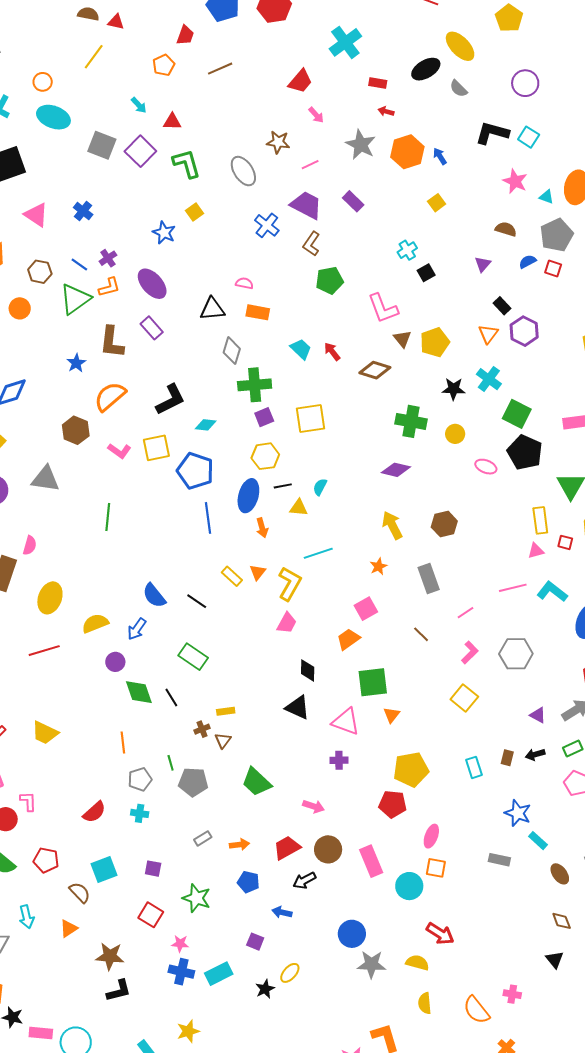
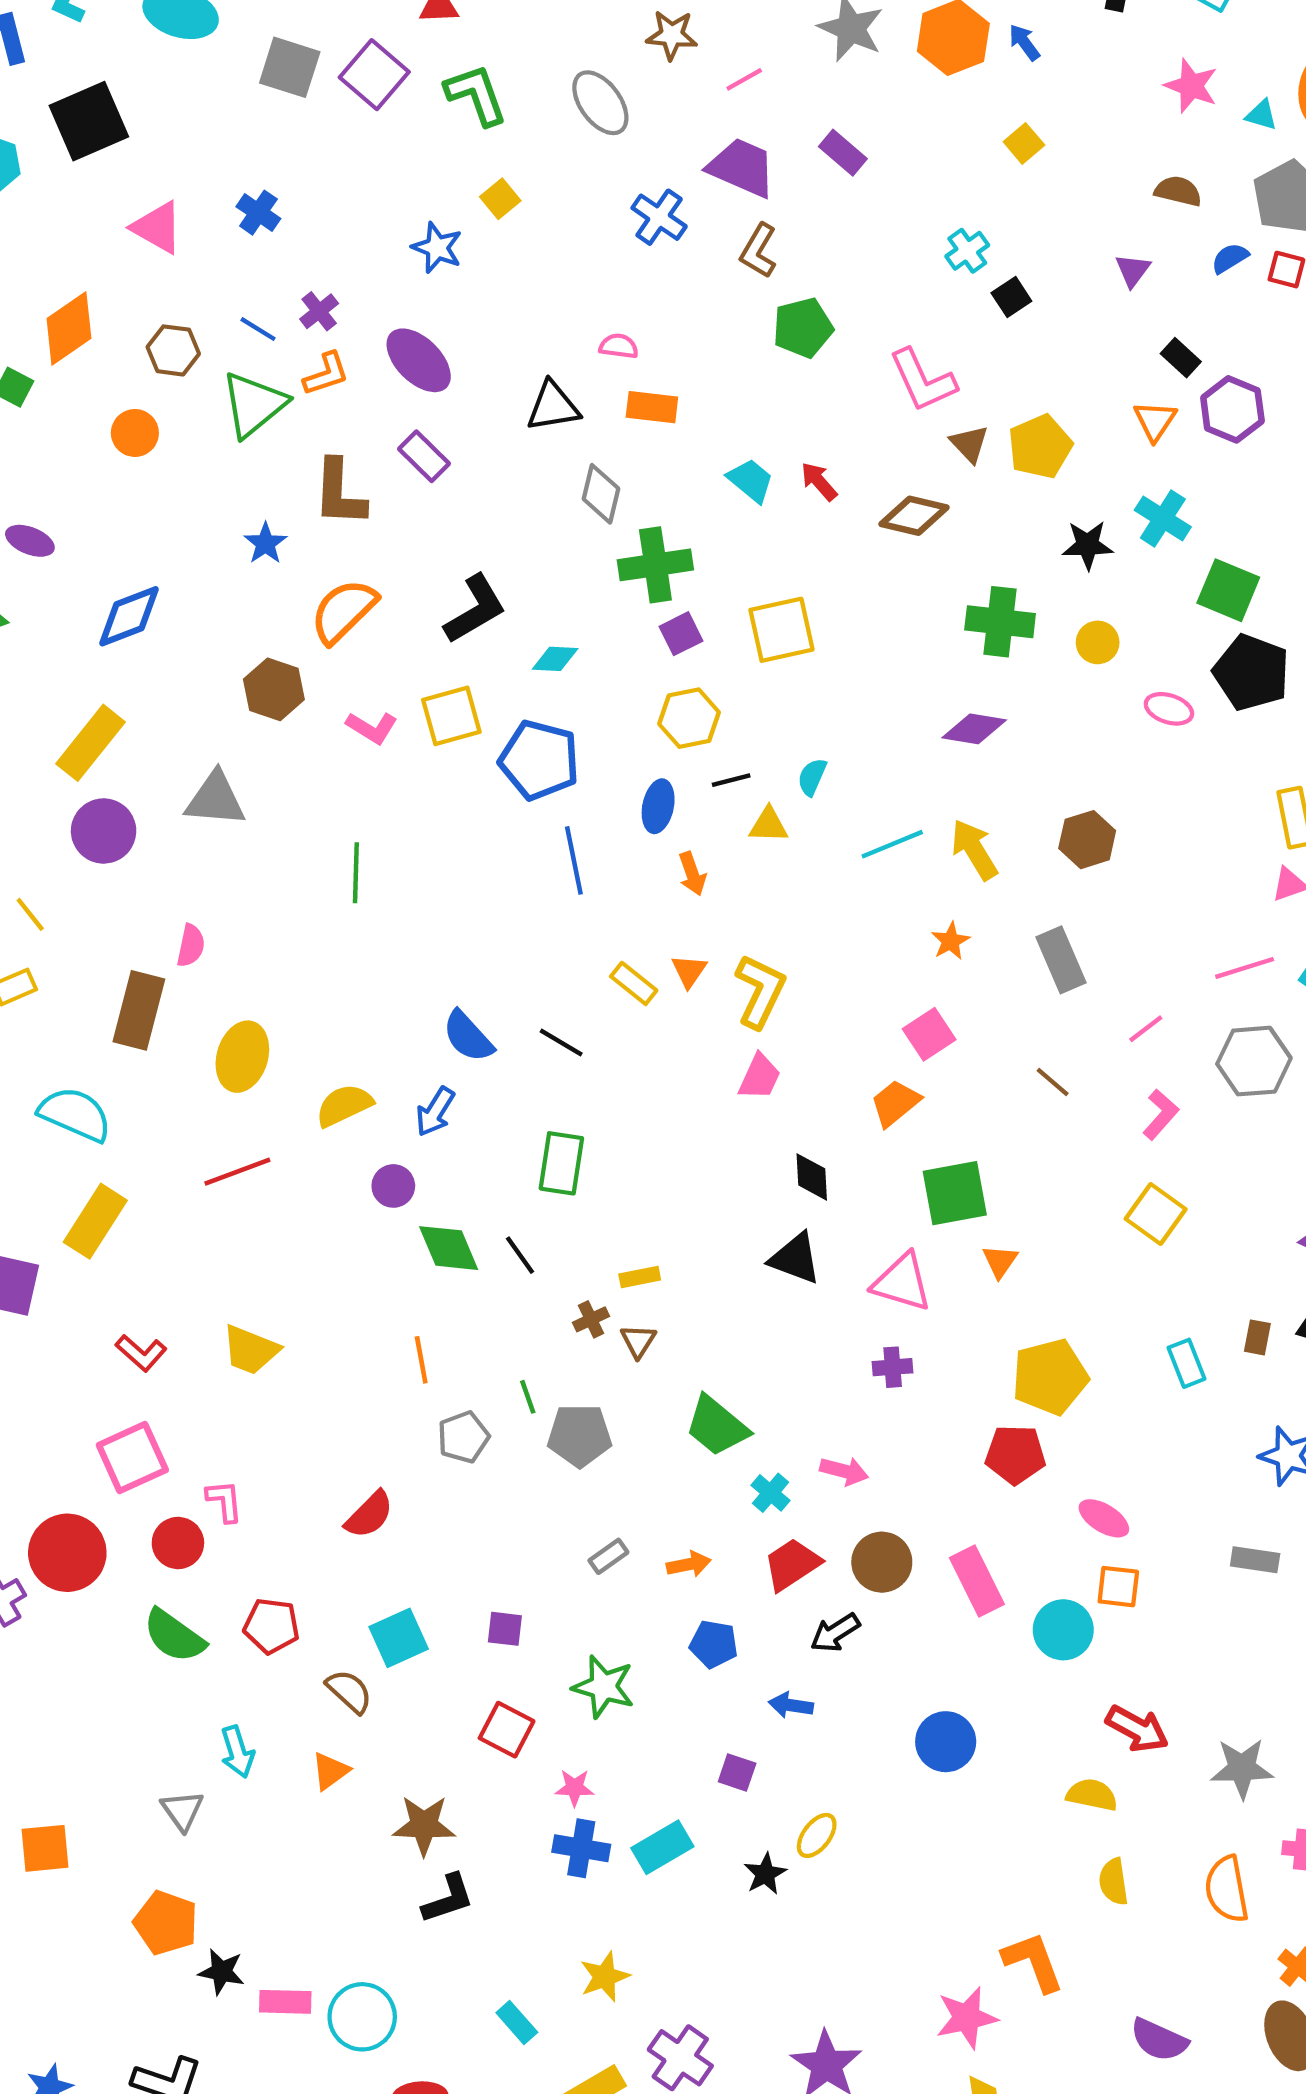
blue ellipse: (248, 496) -> (658, 806), size x0.7
cyan line: (318, 553) -> (892, 844), moved
gray hexagon: (516, 654) -> (1254, 1061), moved
green rectangle: (193, 657) -> (561, 1163), turned 68
cyan cross: (140, 813) -> (770, 1493), moved, turned 36
pink ellipse: (431, 836) -> (1104, 1518), turned -75
gray star: (371, 964) -> (1242, 1768), moved
orange semicircle: (476, 1010) -> (1227, 1889), turned 32

